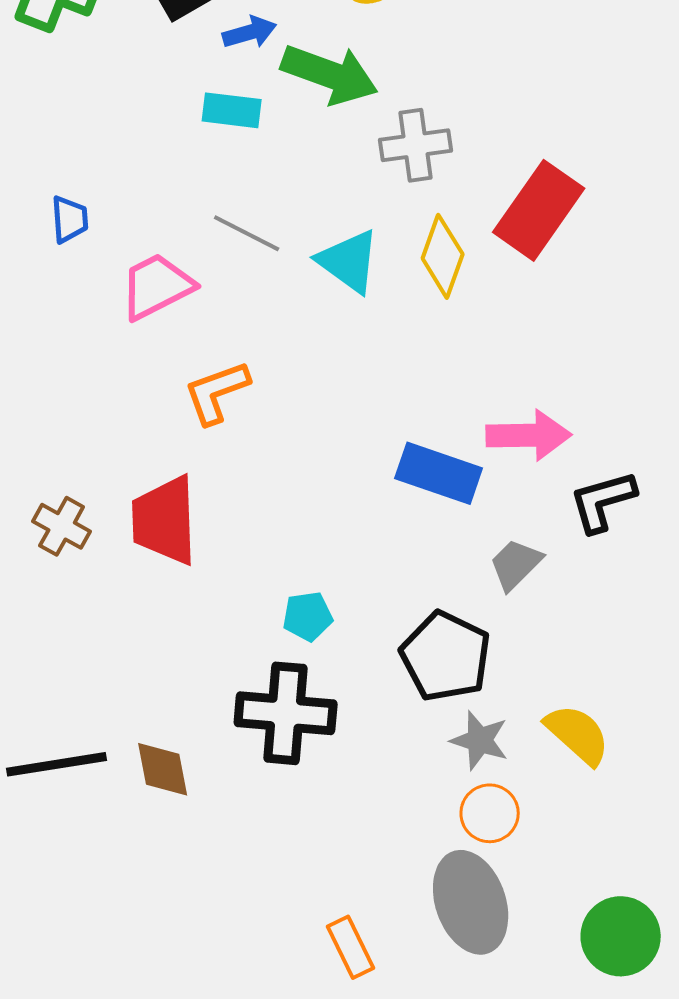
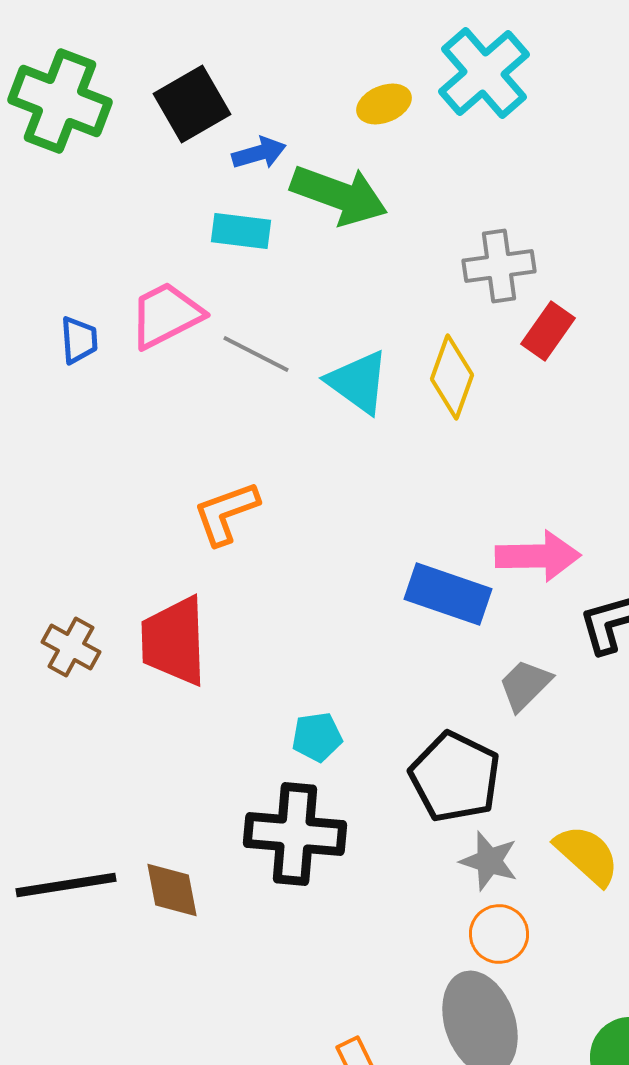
gray cross: (416, 145) -> (499, 266), moved
red rectangle: (539, 210) -> (548, 331), size x0.6
pink trapezoid: (157, 286) -> (166, 315), moved

